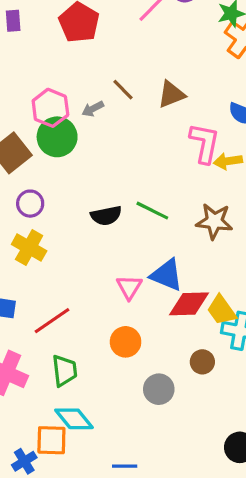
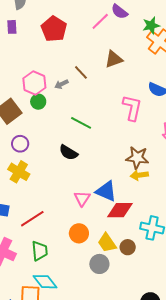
brown triangle: (171, 94) -> (114, 59), moved
green circle: (57, 137) -> (38, 102), size x0.6
yellow arrow: (228, 161) -> (139, 175), moved
green line: (152, 211) -> (81, 123), moved
black semicircle: (106, 216) -> (68, 153), turned 42
yellow trapezoid: (221, 310) -> (107, 243), moved

